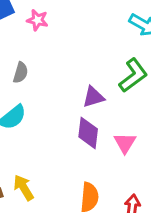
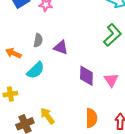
purple triangle: (93, 97) -> (61, 47), moved, turned 42

